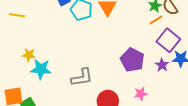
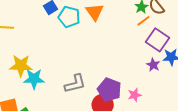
yellow star: (29, 55) -> (21, 66), size x1.6
purple pentagon: (132, 60) -> (109, 90), moved

